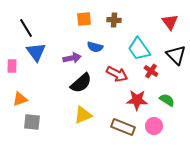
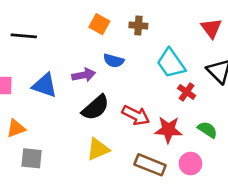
orange square: (84, 19) -> (99, 24), turned 35
black line: (26, 28) -> (24, 36), turned -54
blue triangle: (36, 52) -> (45, 85), moved, turned -35
red arrow: (117, 74) -> (136, 115), moved

